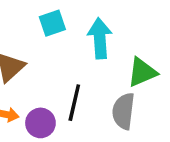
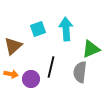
cyan square: (52, 23) -> (38, 29), moved

